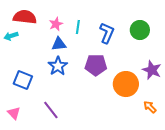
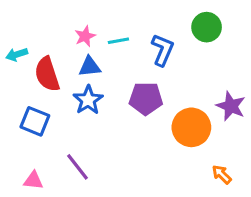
red semicircle: (25, 17) -> (47, 74), moved, turned -115
cyan line: (78, 27) -> (118, 41), turned 72
green circle: (140, 30) -> (207, 27), moved
orange arrow: (150, 107) -> (222, 174), moved
pink triangle: (14, 113) -> (33, 181), moved, turned -40

